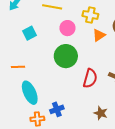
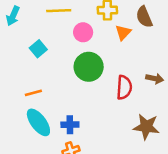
cyan ellipse: (30, 93) -> (38, 122), moved
blue cross: (57, 109) -> (70, 125), moved, turned 32
brown star: (101, 113) -> (146, 127), size x1.5

